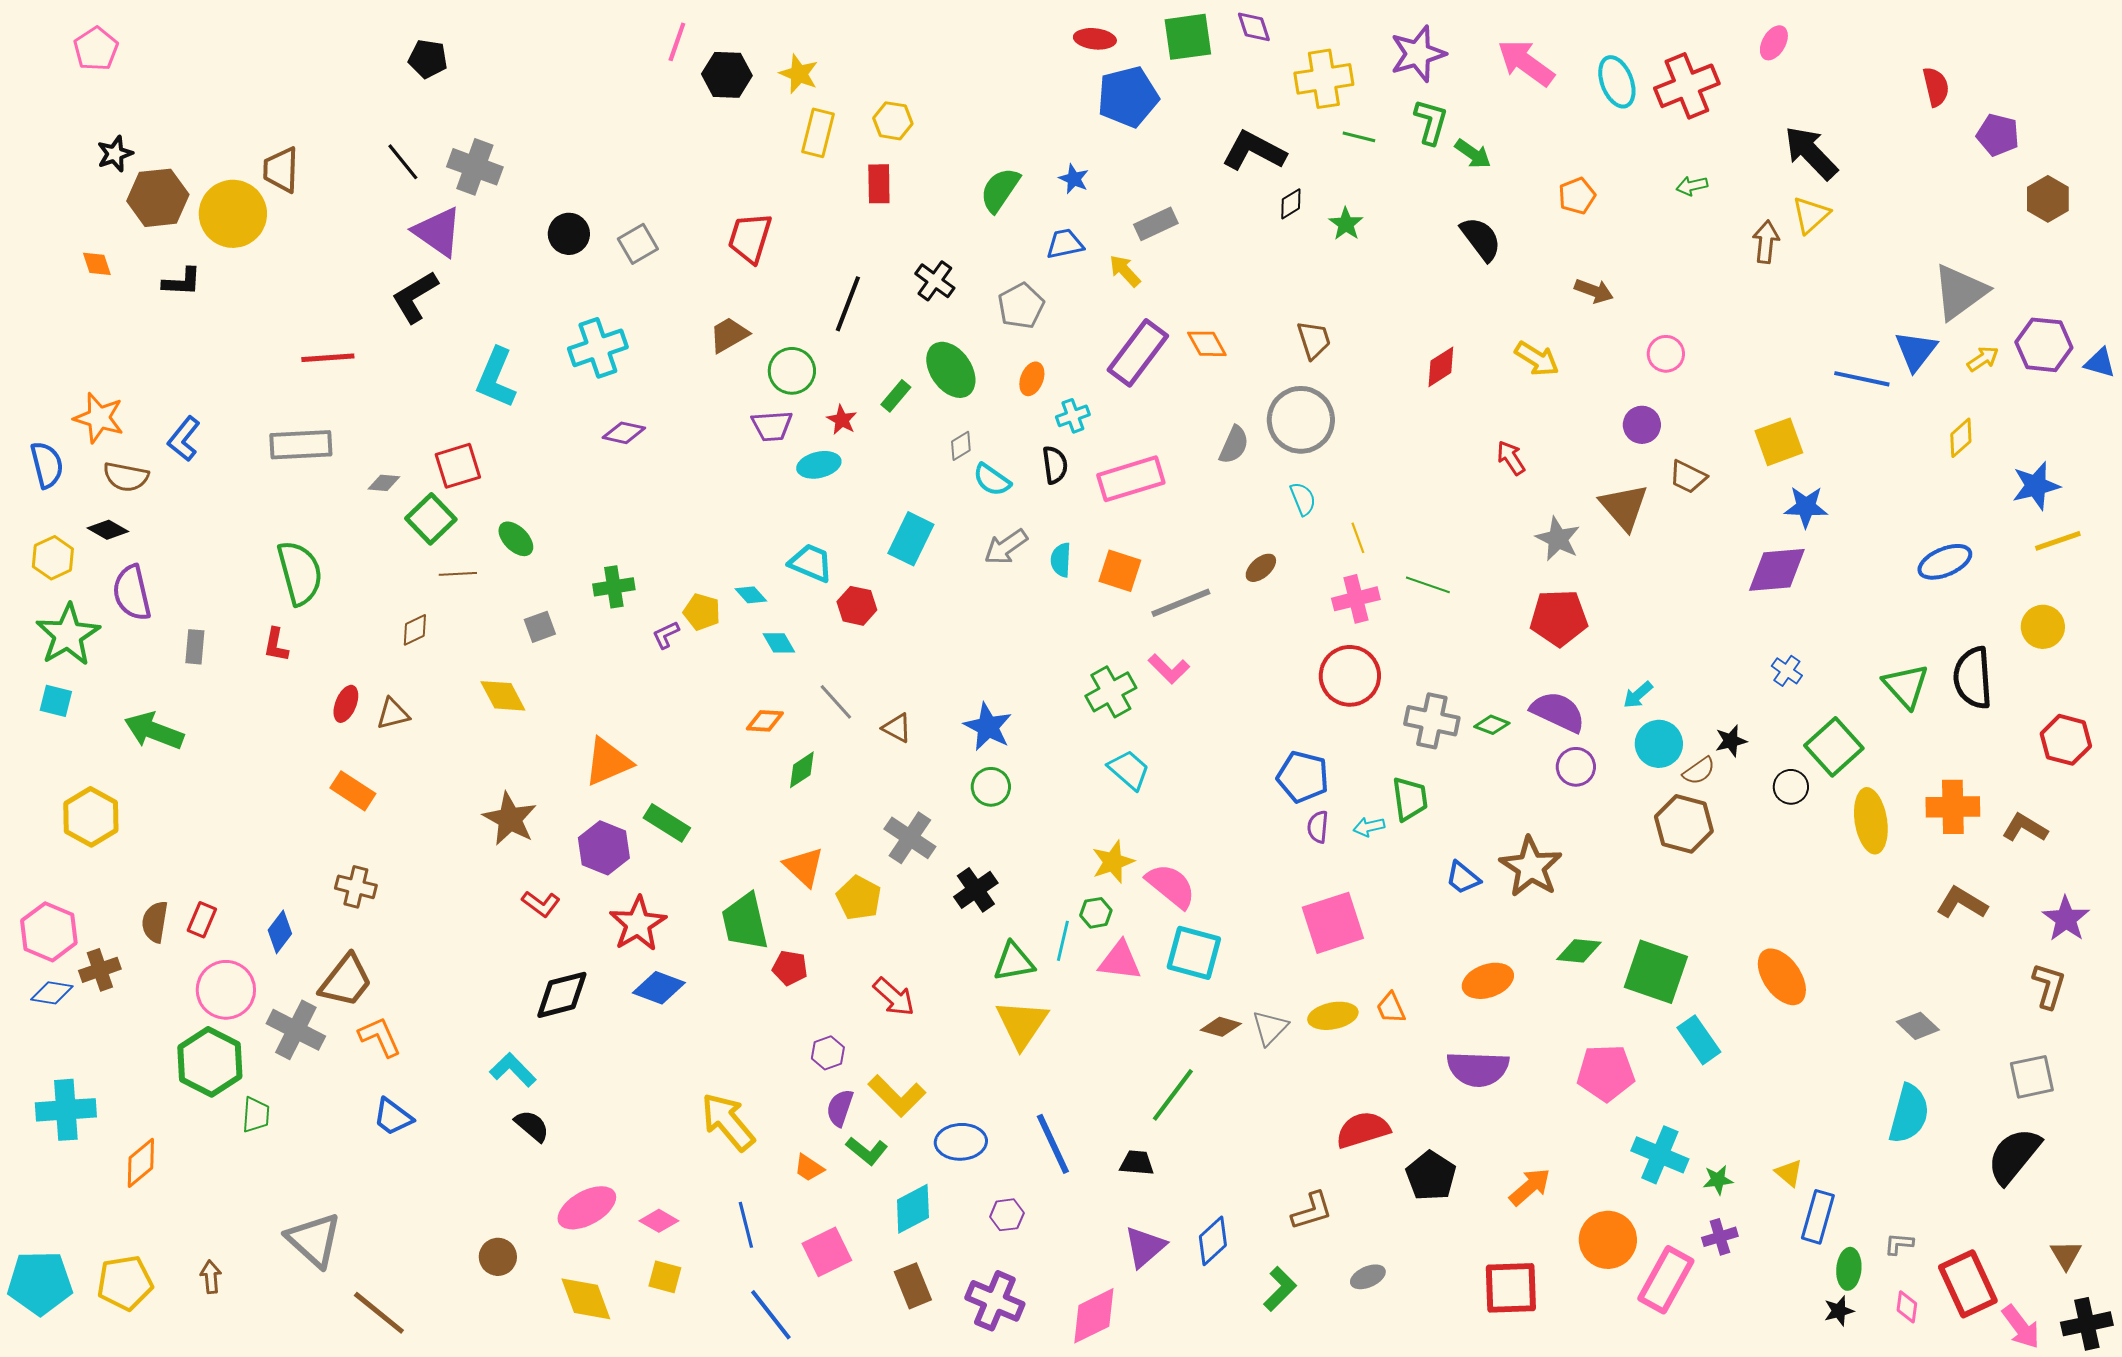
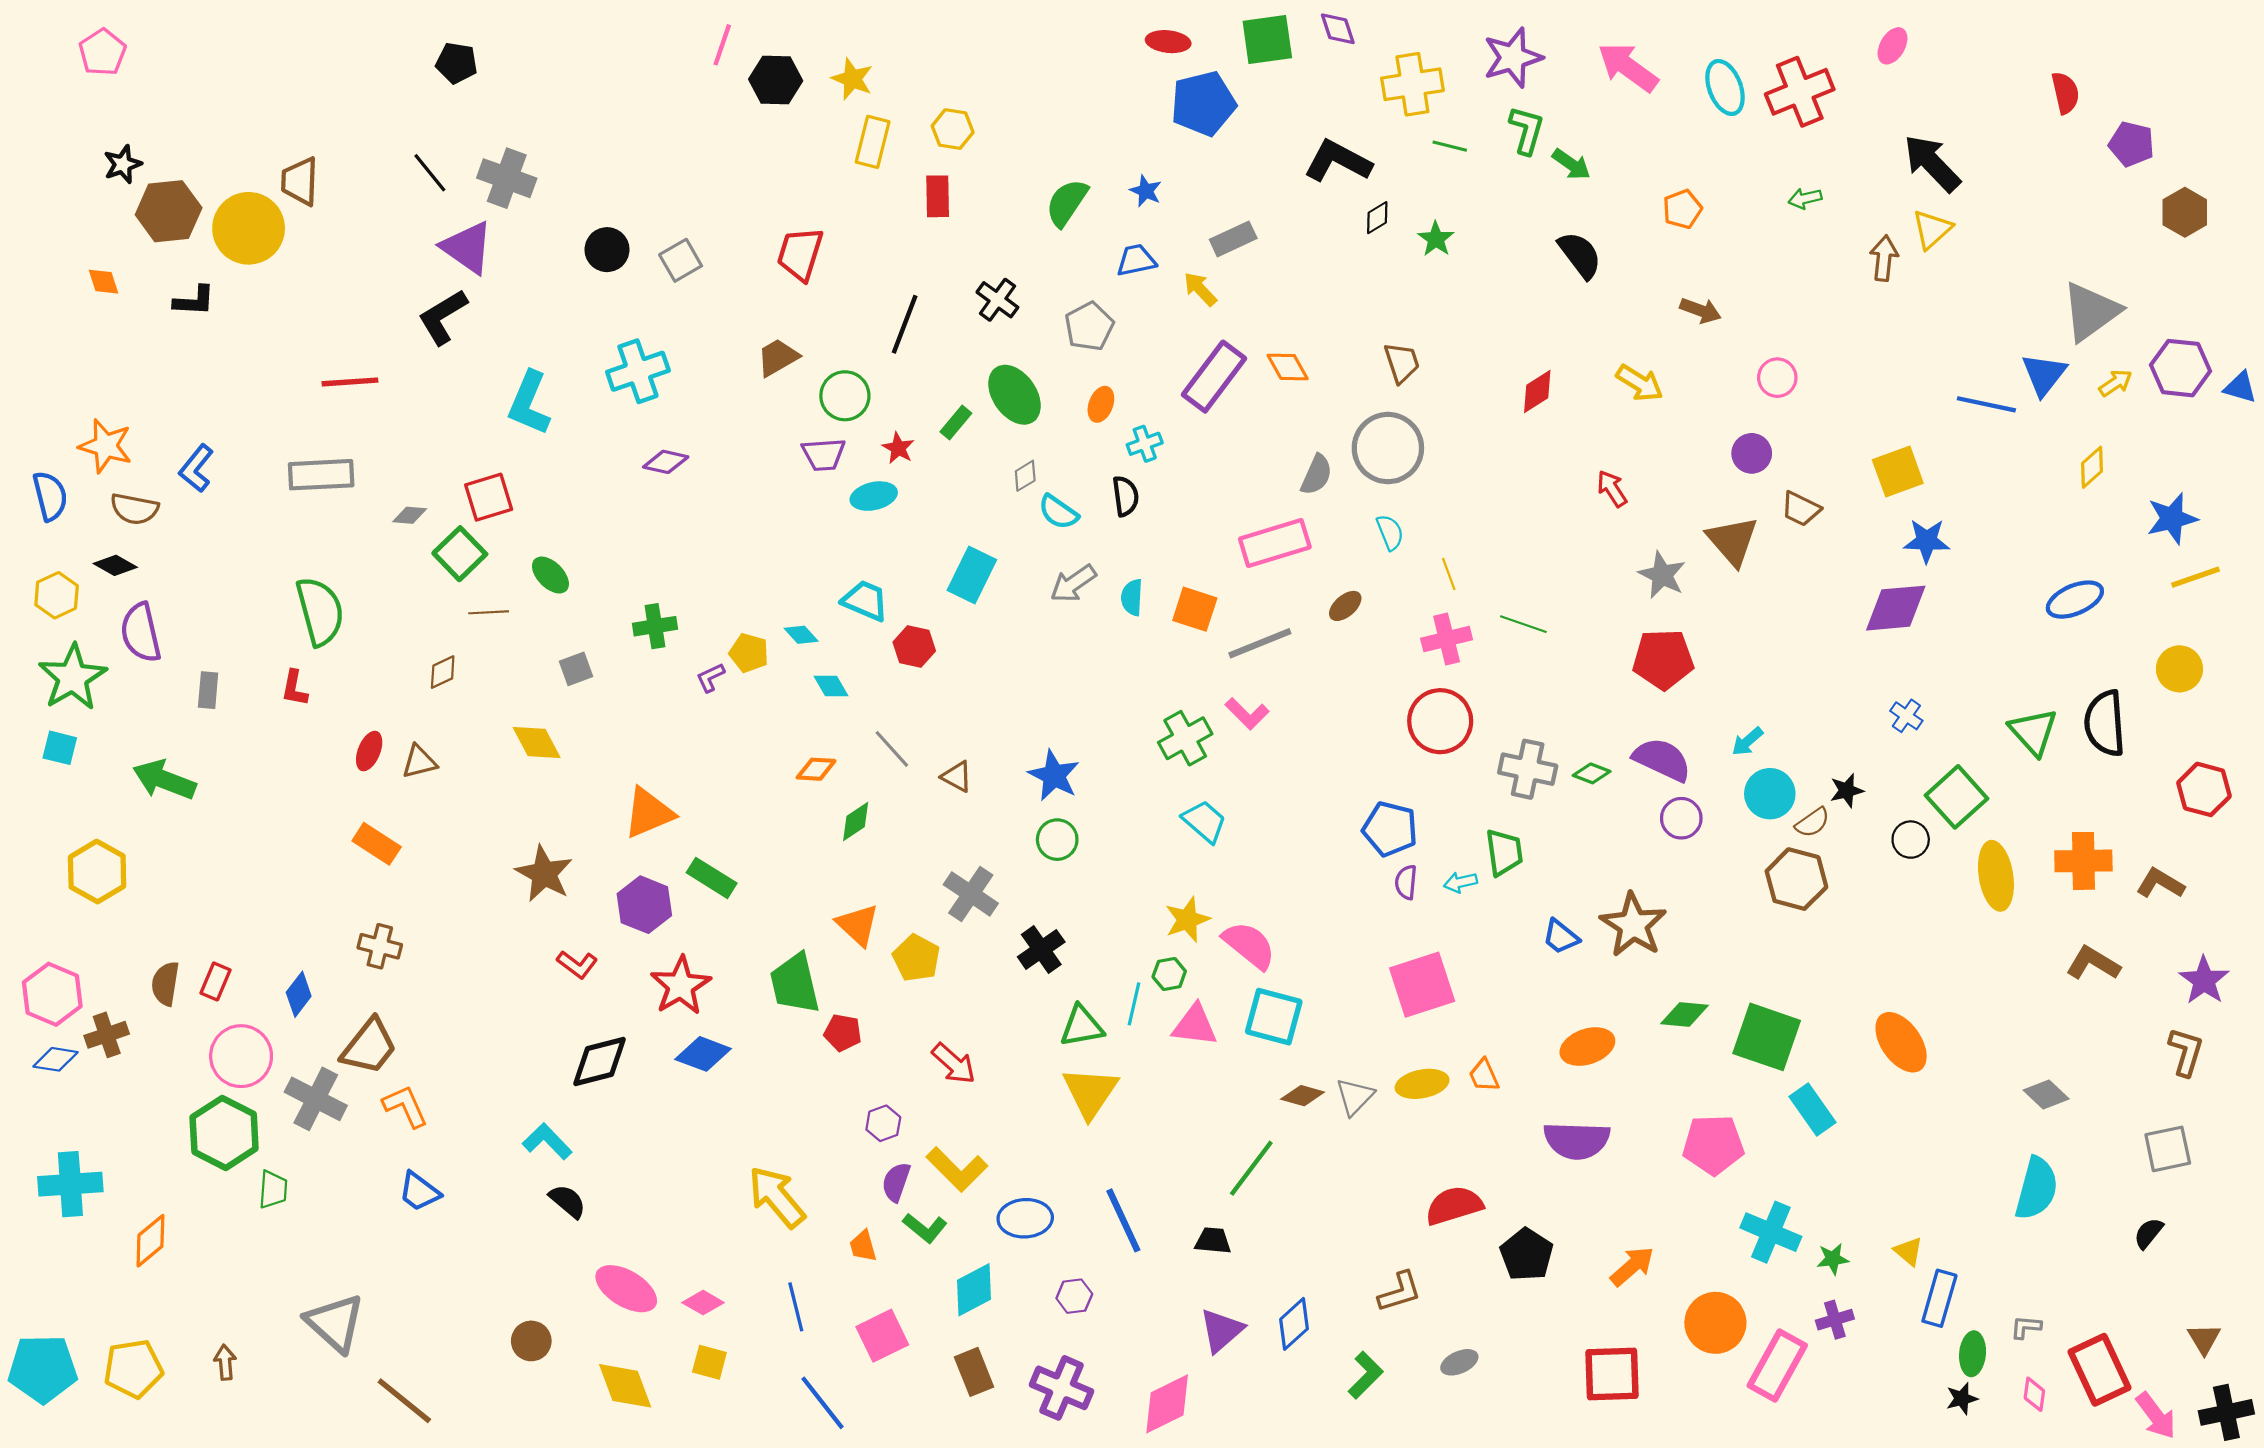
pink rectangle: (1131, 479) -> (1275, 543), moved
black semicircle: (2014, 1156) -> (2149, 1233), size x0.5
orange trapezoid: (809, 1168) -> (863, 1246), turned 40
pink ellipse: (587, 1208) -> (626, 1289), turned 60

